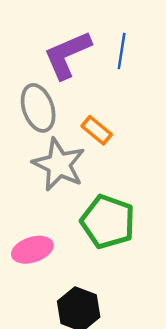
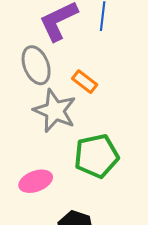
green pentagon: (108, 222) -> (96, 156), turned -30

